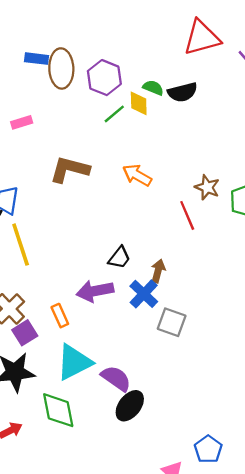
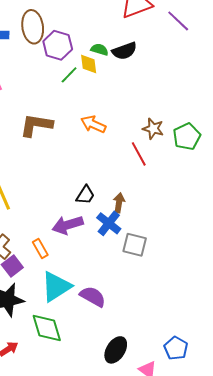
brown ellipse: (61, 68) -> (33, 27), moved
black ellipse: (130, 406) -> (116, 350), moved

